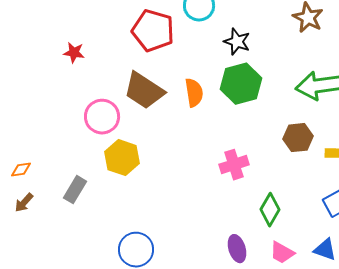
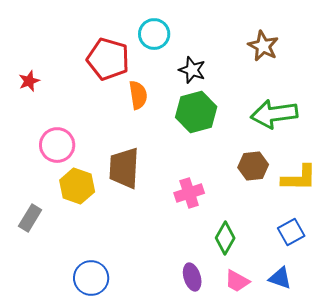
red star: (74, 53) -> (29, 81), turned -30
brown trapezoid: (144, 91) -> (124, 168), moved, turned 60
orange semicircle: (194, 93) -> (138, 95), moved

